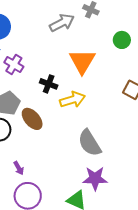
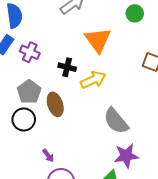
brown ellipse: (32, 119) -> (55, 104), turned 30

